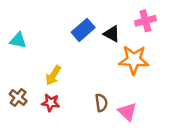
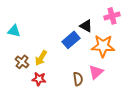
blue rectangle: (83, 30) -> (71, 40), moved
brown cross: (18, 97) -> (22, 62), moved
pink triangle: (127, 112) -> (96, 72), moved, turned 35

